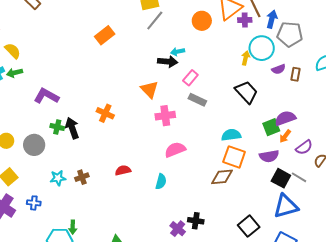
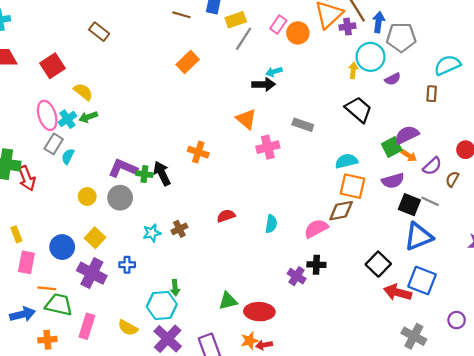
brown rectangle: (295, 74) -> (432, 94), moved
pink rectangle: (190, 78) -> (278, 25), moved
purple L-shape: (46, 96) -> (123, 168), moved
orange arrow: (285, 136) -> (409, 156), turned -88
pink semicircle: (175, 150) -> (316, 229), moved

